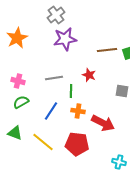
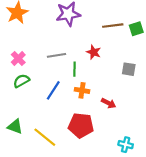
pink cross: (18, 81) -> (18, 59), turned 32
red arrow: (103, 123) -> (109, 103), size x0.6
green triangle: (15, 133) -> (15, 127), moved
yellow line: (43, 142) -> (45, 137), moved

